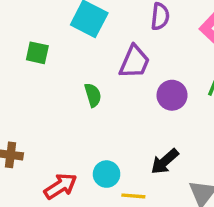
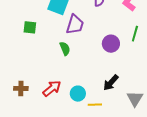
purple trapezoid: (134, 62) -> (75, 25), moved
red arrow: (60, 186) -> (52, 88), moved

